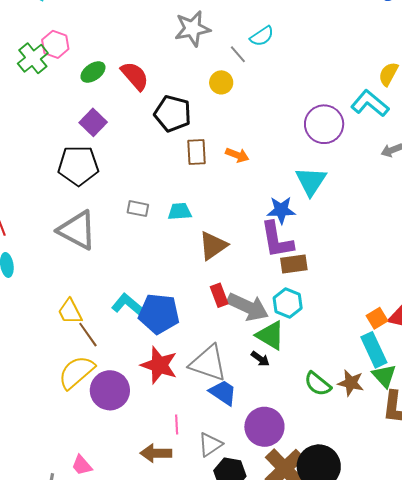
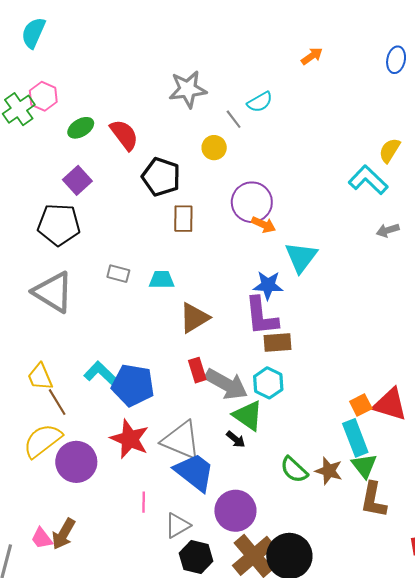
purple circle: (324, 124) -> (252, 202), moved
orange arrow: (237, 155) -> (264, 225), moved
blue trapezoid: (223, 393) -> (194, 472), size x1.4
brown arrow: (156, 453) -> (64, 534), moved, turned -64

